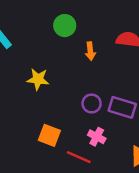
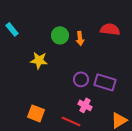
green circle: (65, 26) -> (60, 35), moved
orange square: (49, 135) -> (36, 113), moved

